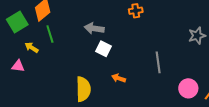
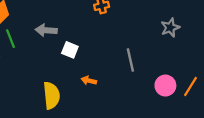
gray arrow: (94, 28) -> (46, 30), moved

